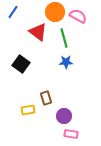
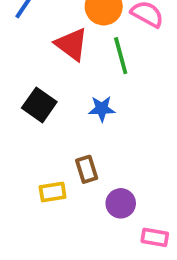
blue star: (66, 62) -> (102, 109), moved
pink rectangle: (71, 134) -> (155, 237), moved

